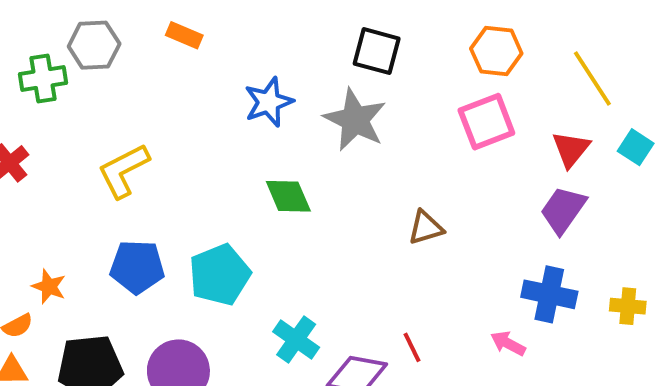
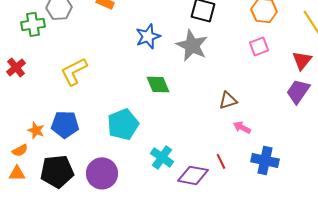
pink square: (486, 122) -> (259, 46), size x0.7
blue pentagon: (137, 267) -> (65, 124), moved
blue cross: (549, 294) -> (265, 160), moved
pink arrow: (508, 343) -> (242, 127), moved

